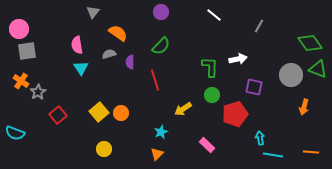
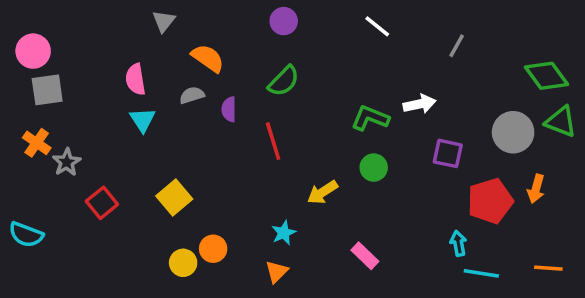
green L-shape: (210, 67) -> (370, 118), turned -70
orange circle: (121, 113) -> (213, 249), moved
red pentagon: (235, 114) -> (490, 201), moved

